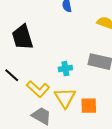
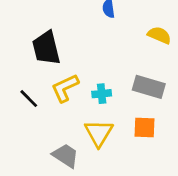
yellow L-shape: (38, 89) -> (65, 88), moved, turned 110
orange square: (89, 106) -> (145, 128), moved

